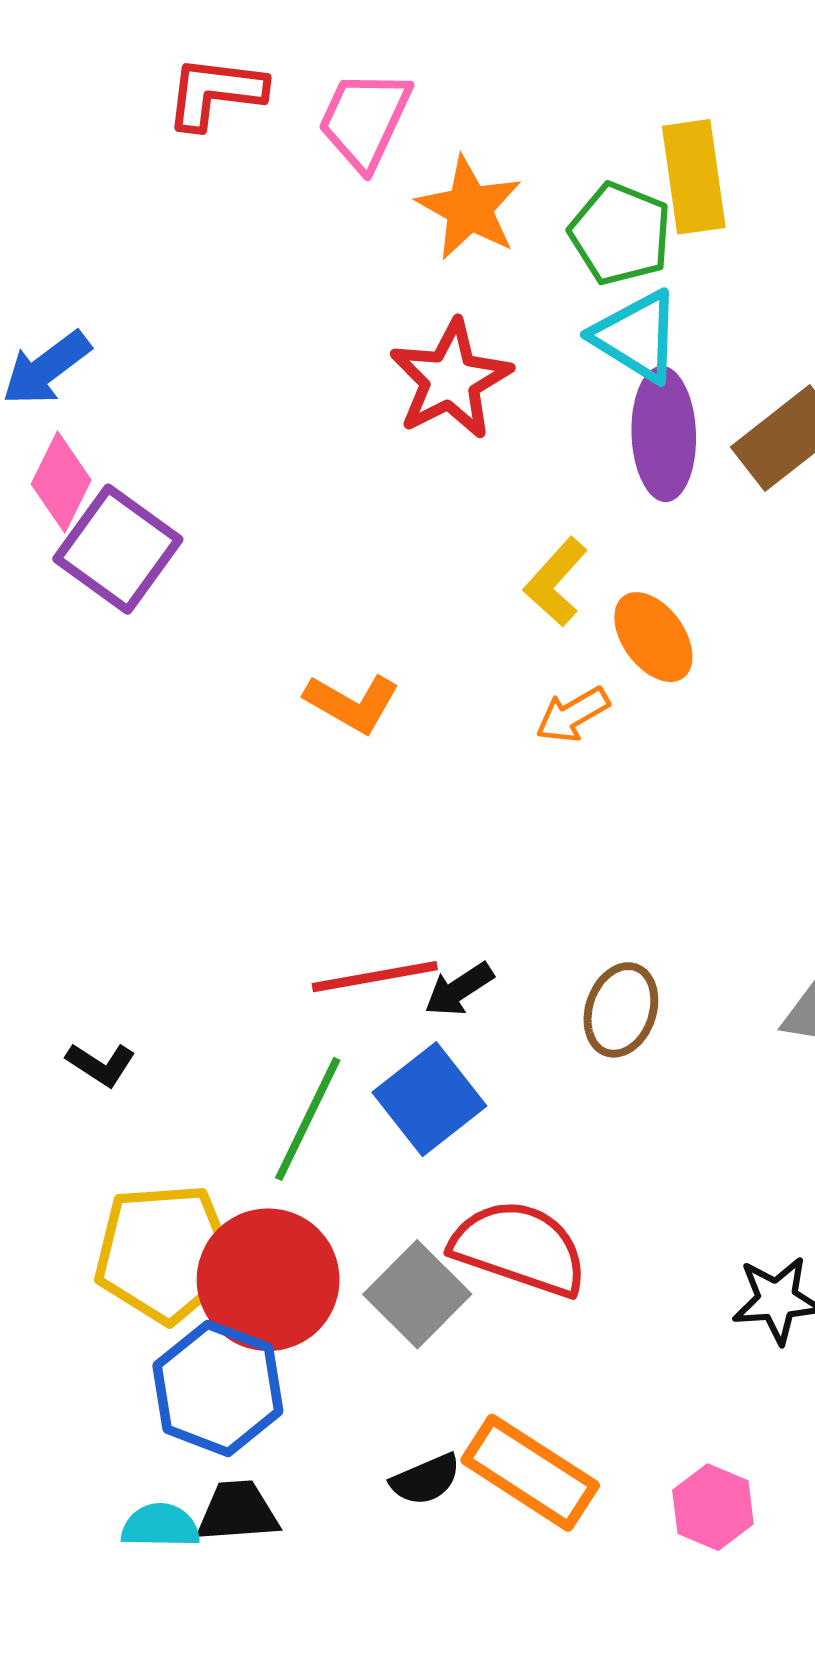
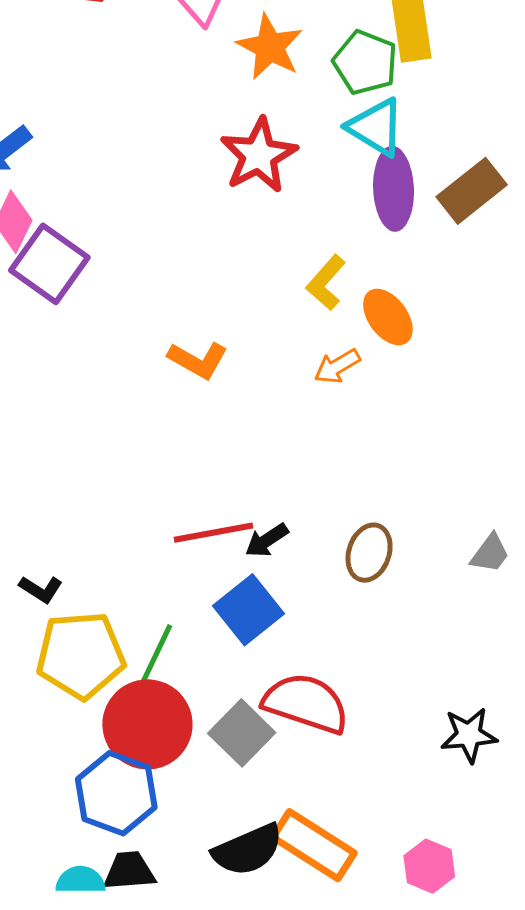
green line: (308, 1119) -> (152, 663), moved
yellow pentagon: (165, 1253) -> (81, 655), moved
black semicircle: (426, 1479) -> (248, 850), size x1.6

